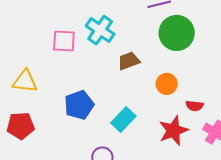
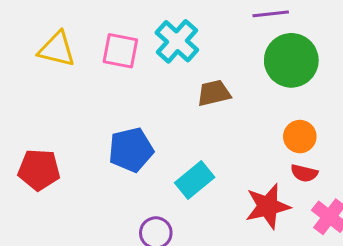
yellow triangle: (25, 81) -> (57, 49), moved
orange circle: (167, 84) -> (300, 137), moved

